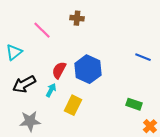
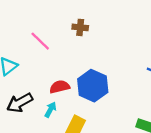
red semicircle: (59, 70) -> (60, 87), turned 48

